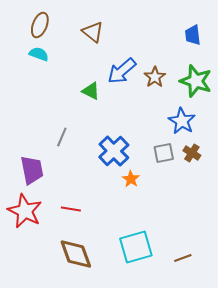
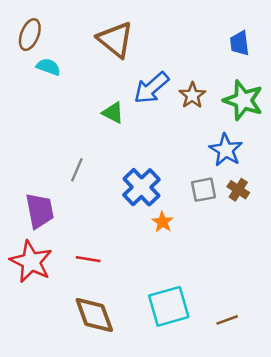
brown ellipse: (40, 25) -> (30, 35), moved
brown triangle: (93, 32) -> (115, 40), size x1.4

